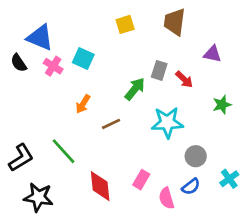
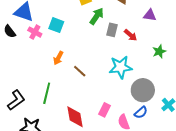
green arrow: (135, 89) -> (97, 16), moved
brown line: (111, 124) -> (80, 71), turned 72
green line: (63, 151) -> (47, 93), turned 60
gray circle: (196, 156) -> (143, 90), size x1.5

